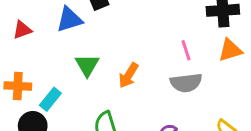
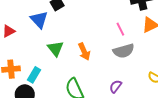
blue triangle: (69, 19) -> (39, 20), turned -48
orange arrow: (128, 75) -> (84, 52), turned -48

